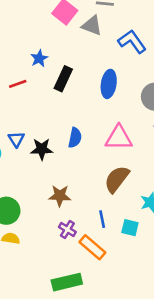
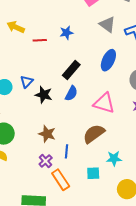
gray triangle: (92, 26) -> (107, 24), moved
blue star: (39, 58) -> (66, 33), moved
black rectangle: (63, 79) -> (71, 70), moved
blue line: (102, 219) -> (66, 151), moved
cyan square: (130, 228) -> (93, 173), turned -32

